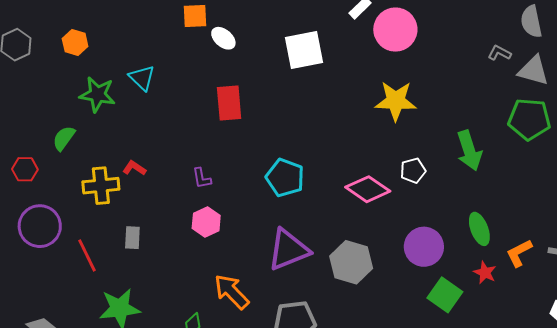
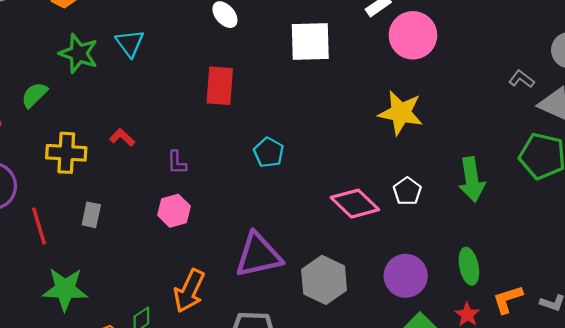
red L-shape: (134, 168) -> (122, 137), moved
white pentagon: (413, 170) -> (407, 191), turned -30
cyan pentagon: (285, 178) -> (269, 152), moved, size x0.7
orange arrow: (232, 292) -> (189, 291), turned -120

